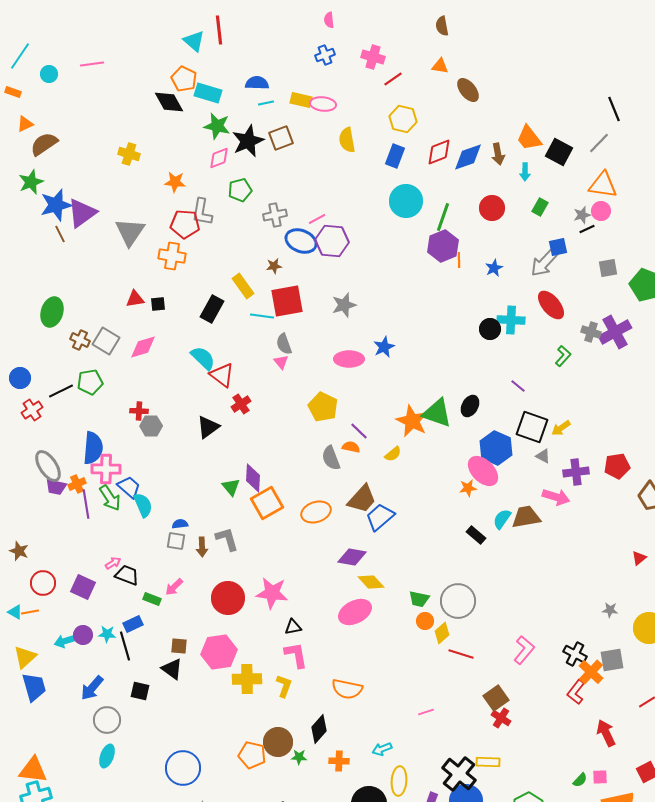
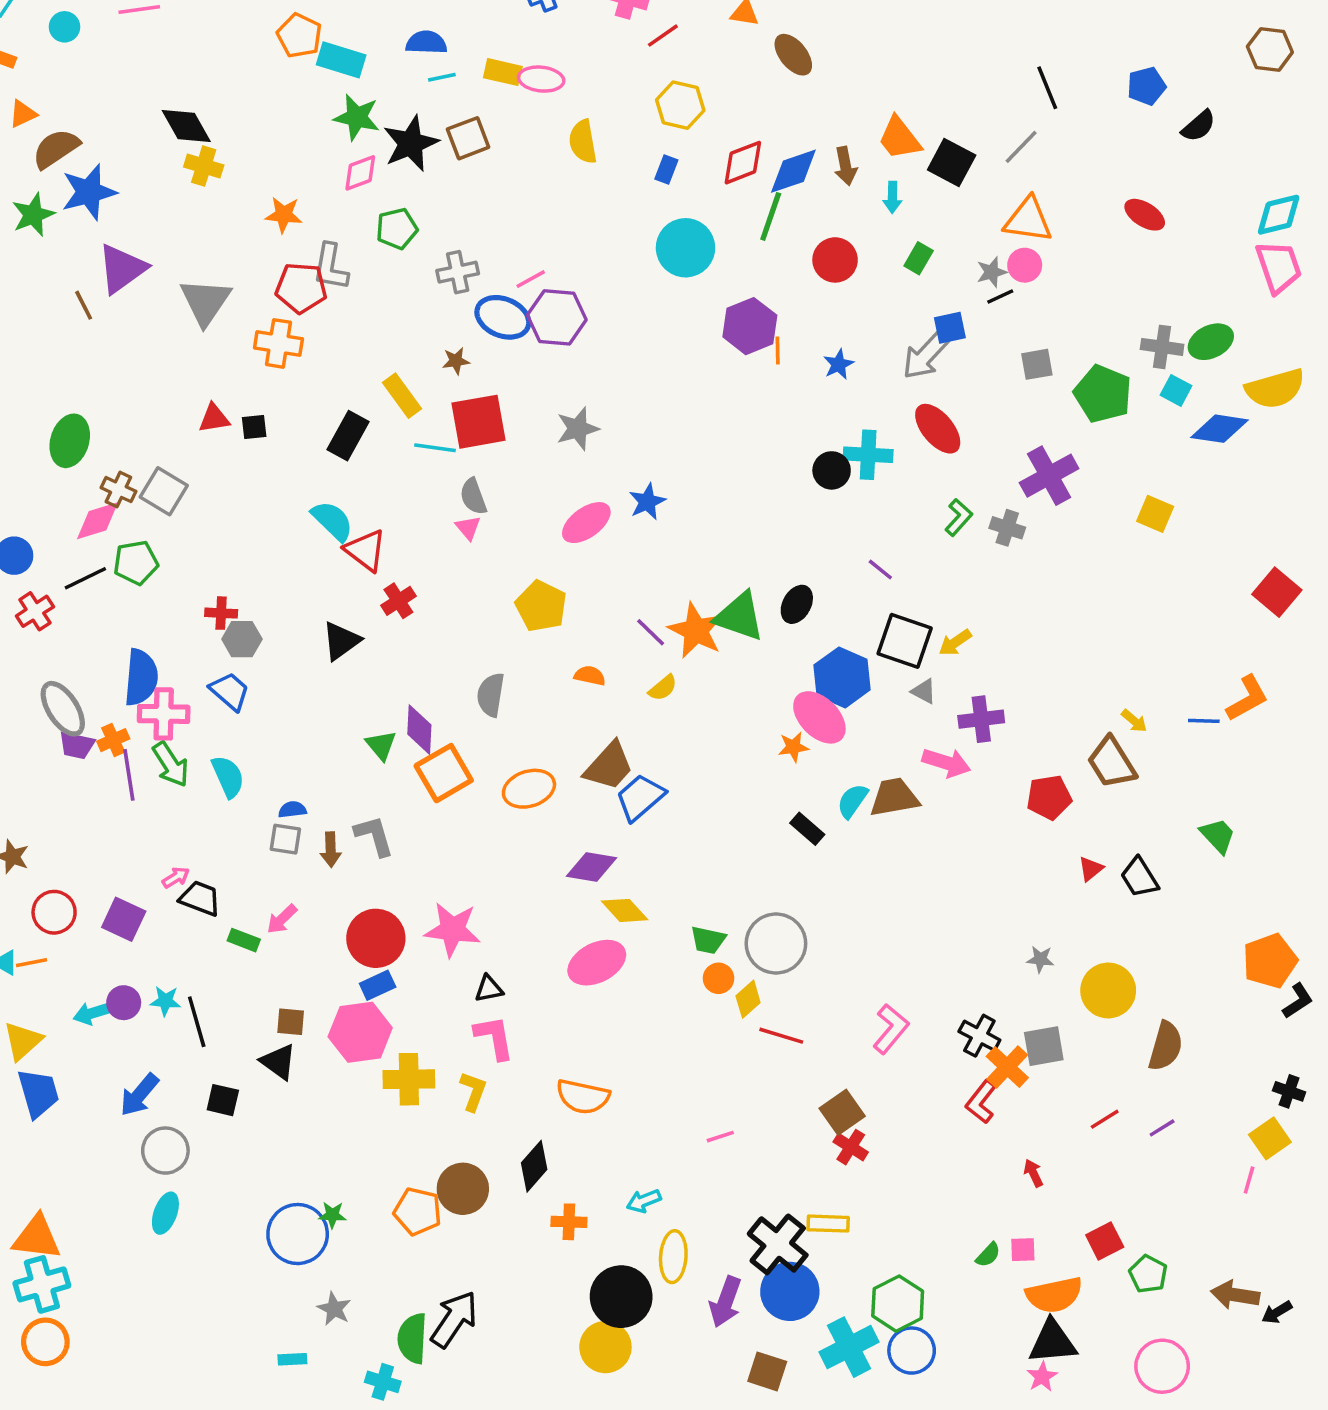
black diamond: (169, 102) -> (186, 126), moved
blue rectangle: (395, 156) -> (666, 169), size x0.7
blue star: (56, 205) -> (89, 192), moved
green line: (443, 217) -> (771, 216), moved
gray cross: (591, 332) -> (1007, 528), moved
pink diamond: (143, 347) -> (98, 521), moved
pink ellipse: (349, 359) -> (586, 523), turned -36
purple line: (359, 431) -> (651, 632), moved
gray semicircle: (331, 458) -> (491, 695), moved, turned 30
red pentagon: (617, 466) -> (1049, 797), moved
blue trapezoid: (129, 487) -> (230, 691), moved
blue rectangle: (133, 624) -> (378, 985), moved
red arrow: (606, 733) -> (1033, 1173), size x0.6
green star: (299, 757) -> (332, 1215), moved

